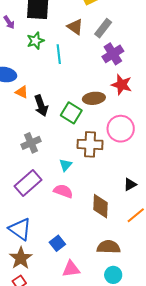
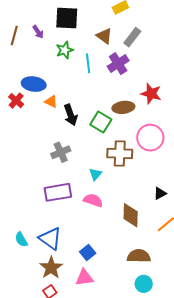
purple cross: (113, 54) -> (118, 64), moved
purple rectangle: (28, 183) -> (58, 192), turned 32
pink triangle: (71, 269) -> (84, 278), moved

